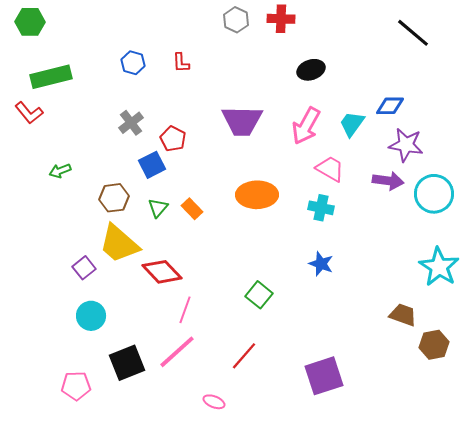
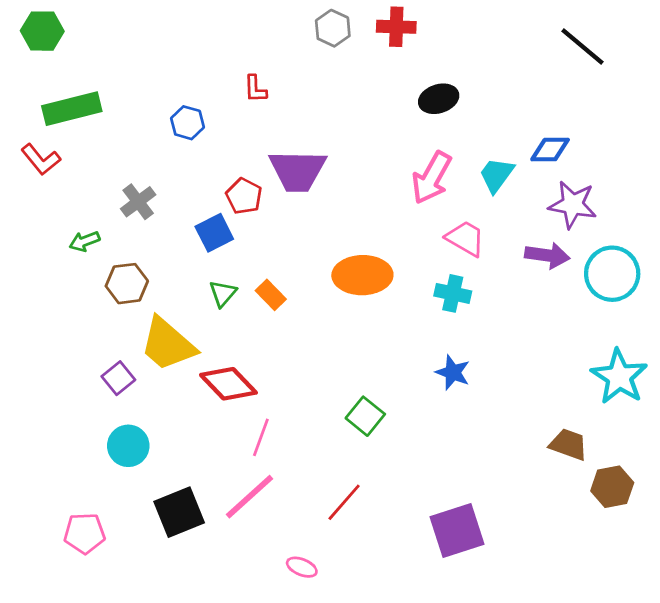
blue hexagon: (133, 63) -> (188, 123), moved
purple trapezoid: (242, 121) -> (298, 171), moved
gray cross: (131, 123) -> (138, 202), moved
brown hexagon: (114, 198) -> (127, 284), moved
pink pentagon: (76, 386) -> (85, 533), moved

